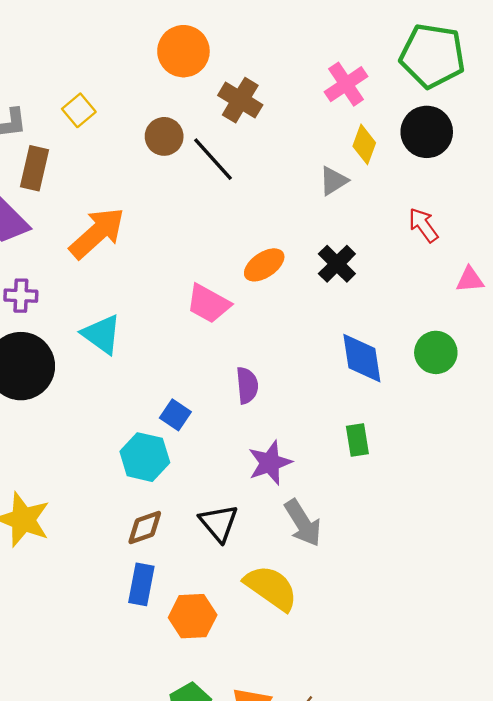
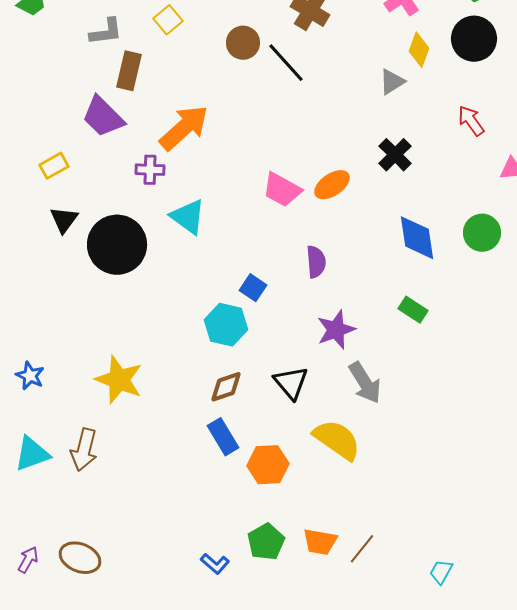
orange ellipse: (264, 265) -> (332, 185), moved
purple cross: (21, 296) -> (150, 170), moved
green rectangle: (357, 440) -> (413, 310), turned -48
blue rectangle: (141, 584) -> (223, 437), turned -42

